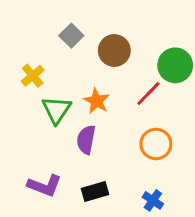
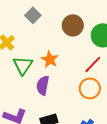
brown circle: (114, 50) -> (73, 25), moved
red line: (148, 94) -> (93, 64), moved

